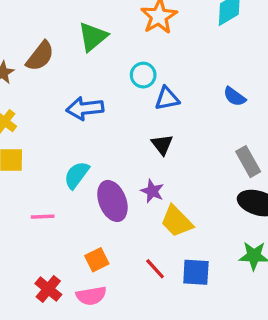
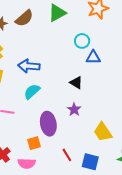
blue arrow: (85, 108) -> (29, 66), moved
black triangle: (162, 145) -> (76, 83), moved, turned -32
purple ellipse: (112, 201) -> (48, 124), moved
yellow trapezoid: (177, 221) -> (103, 132), moved

